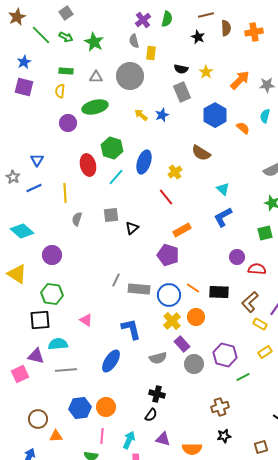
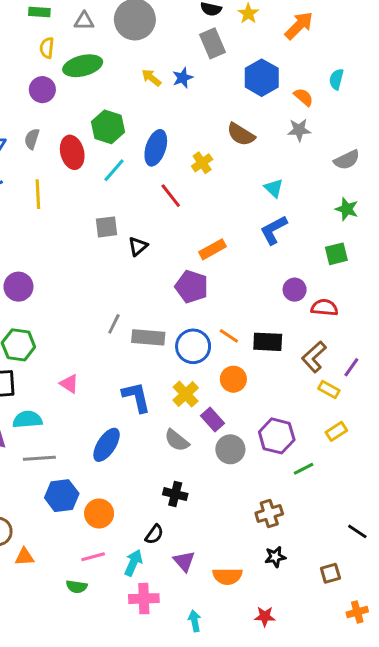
gray star: (267, 85) -> (299, 130), moved
yellow semicircle: (60, 91) -> (47, 48), moved
red line: (166, 197) -> (171, 196), moved
gray semicircle: (77, 219) -> (32, 139), moved
yellow cross: (172, 321) -> (186, 394), moved
gray semicircle: (158, 358) -> (177, 440), turned 54
blue hexagon: (80, 408) -> (62, 496), moved
black semicircle: (151, 415) -> (154, 534), moved
pink line: (102, 436) -> (93, 557), turned 70
purple triangle: (163, 439) -> (184, 561), turned 35

